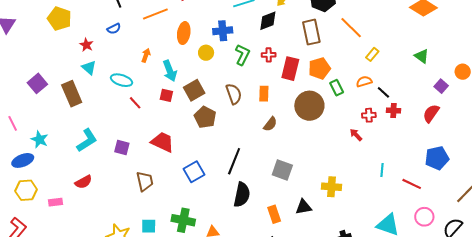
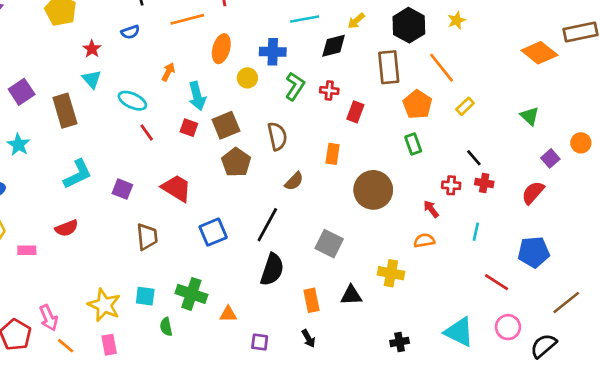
orange pentagon: (319, 68) -> (418, 104), moved, turned -30
red rectangle: (290, 69) -> (355, 112), size x0.7
orange semicircle: (364, 82) -> (424, 241), moved
orange rectangle: (264, 94) -> (333, 154), moved
brown circle: (309, 106) -> (373, 190), moved
brown semicircle: (270, 124) -> (294, 181), moved
cyan star: (40, 140) -> (18, 145), moved
cyan line: (382, 170) -> (476, 232), moved

